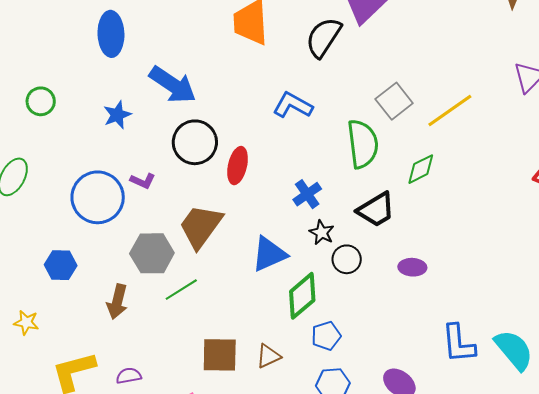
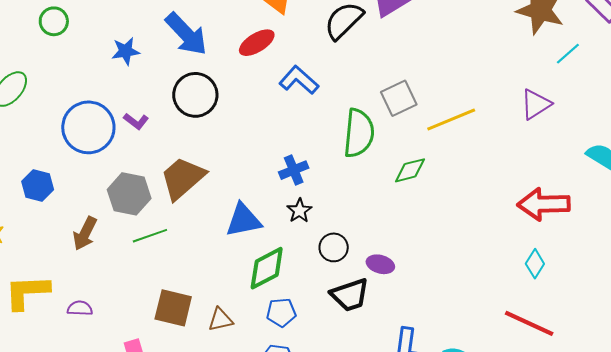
red ellipse: (238, 166) -> (257, 43), moved, turned 33
black trapezoid: (376, 210) -> (350, 295), moved
black circle: (347, 259) -> (334, 247), moved

